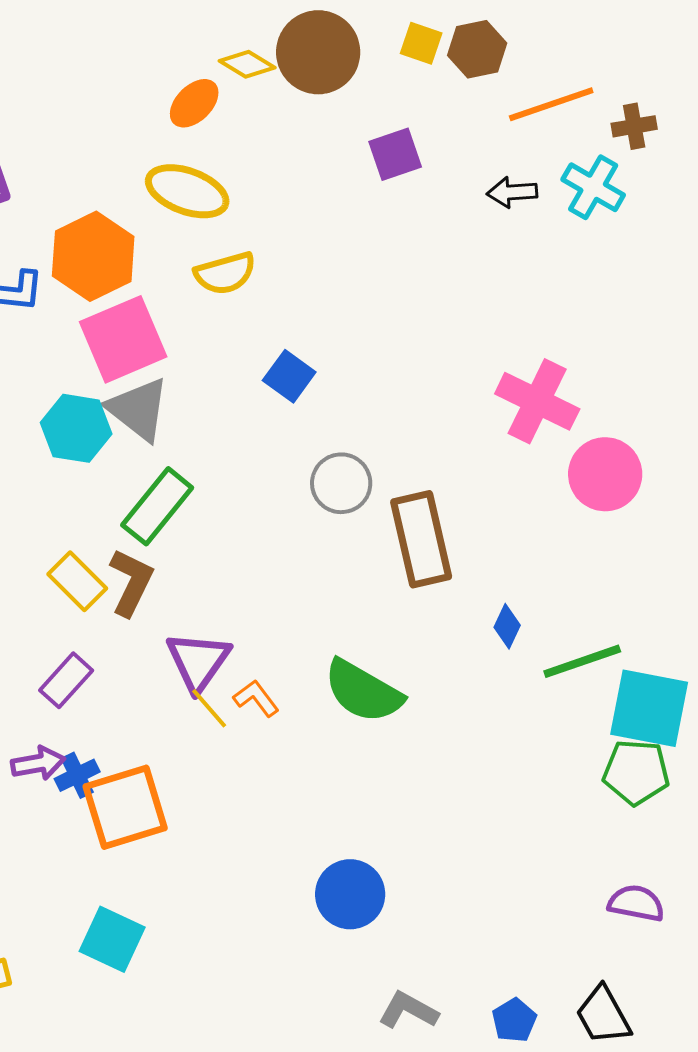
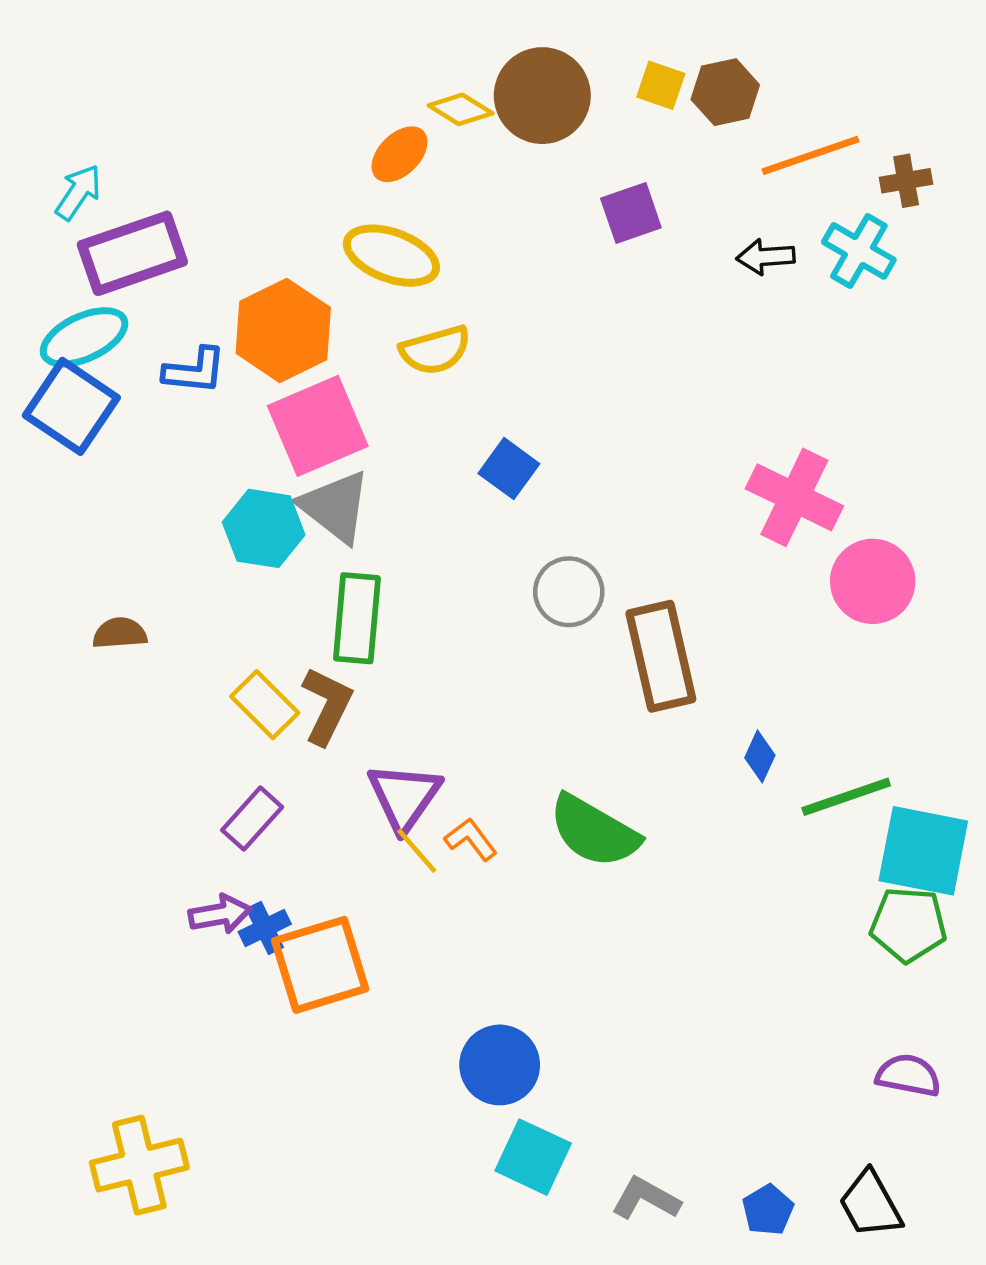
green rectangle: (157, 506) -> (357, 618), turned -34
blue circle: (350, 894) -> (500, 1065), moved
cyan square: (112, 939) -> (533, 1157), moved

